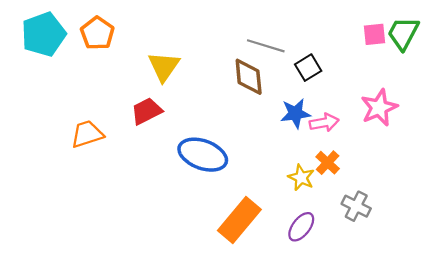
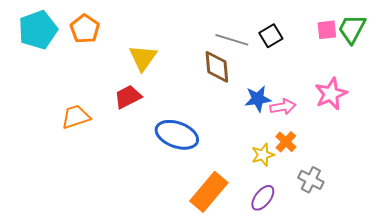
black square: (308, 68) -> (271, 36), moved
yellow star: (301, 178) -> (263, 155), turned 30

